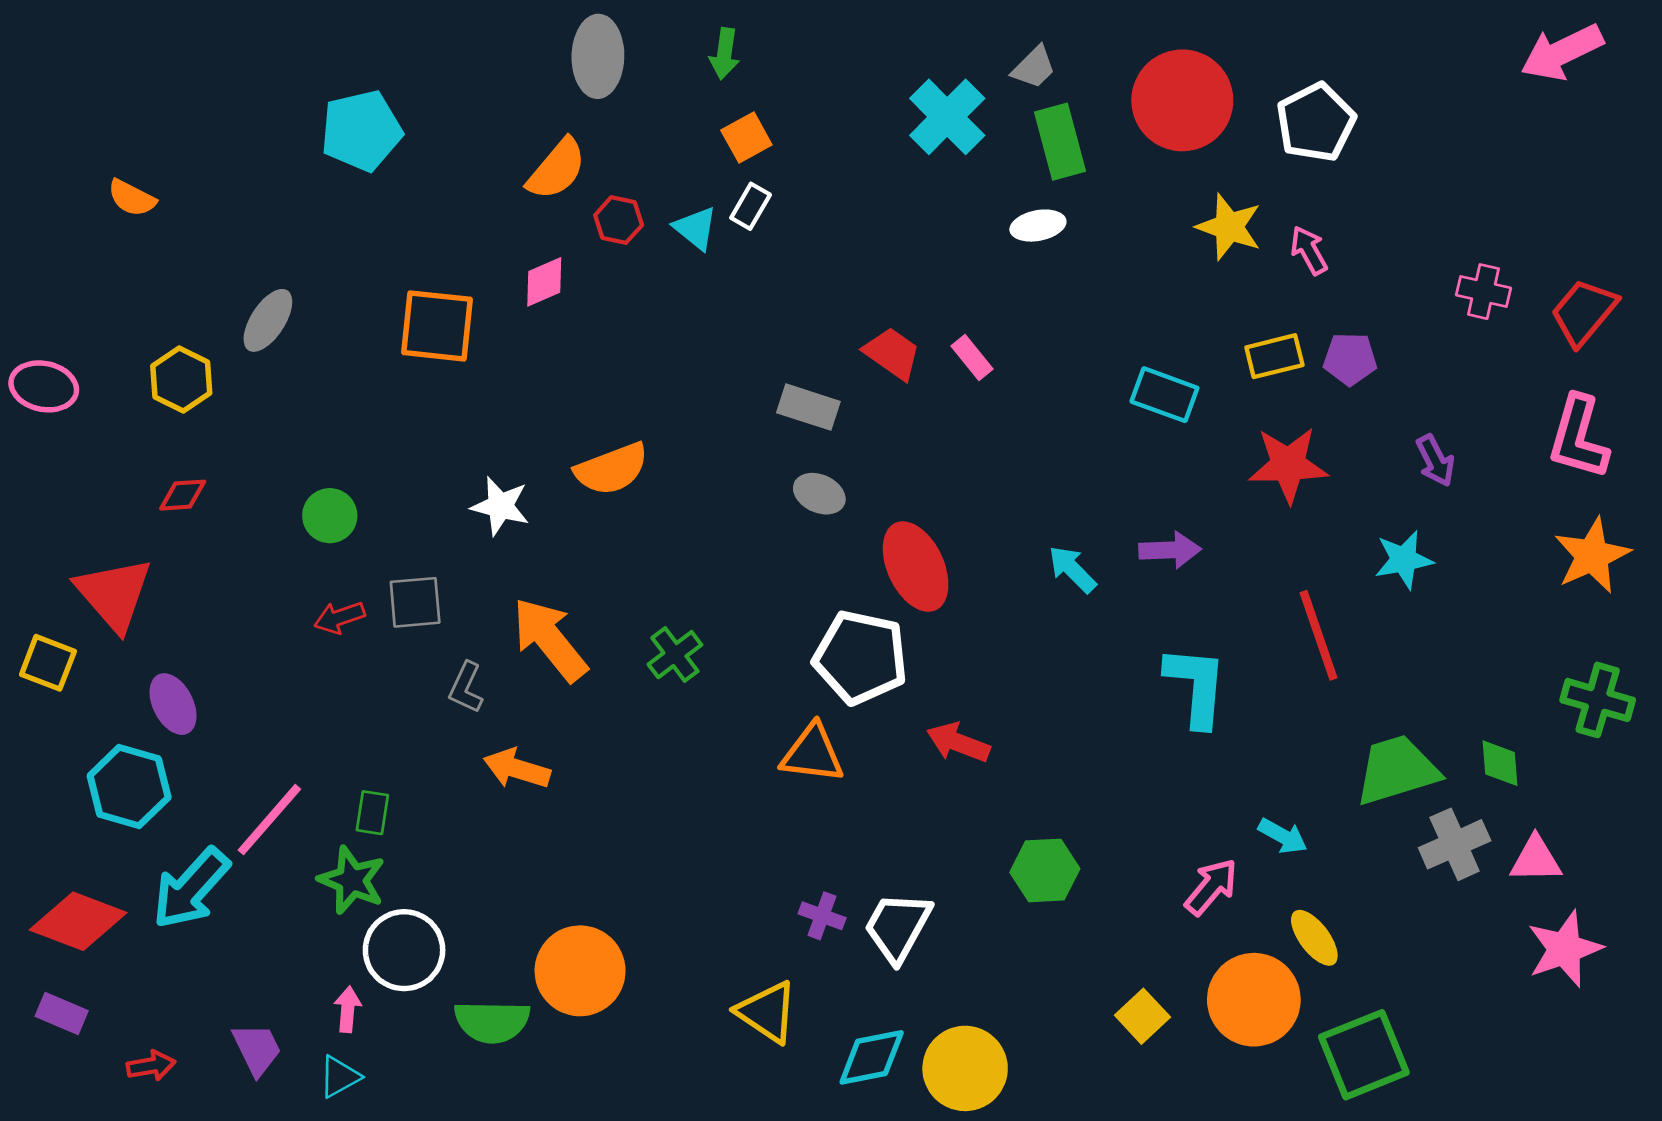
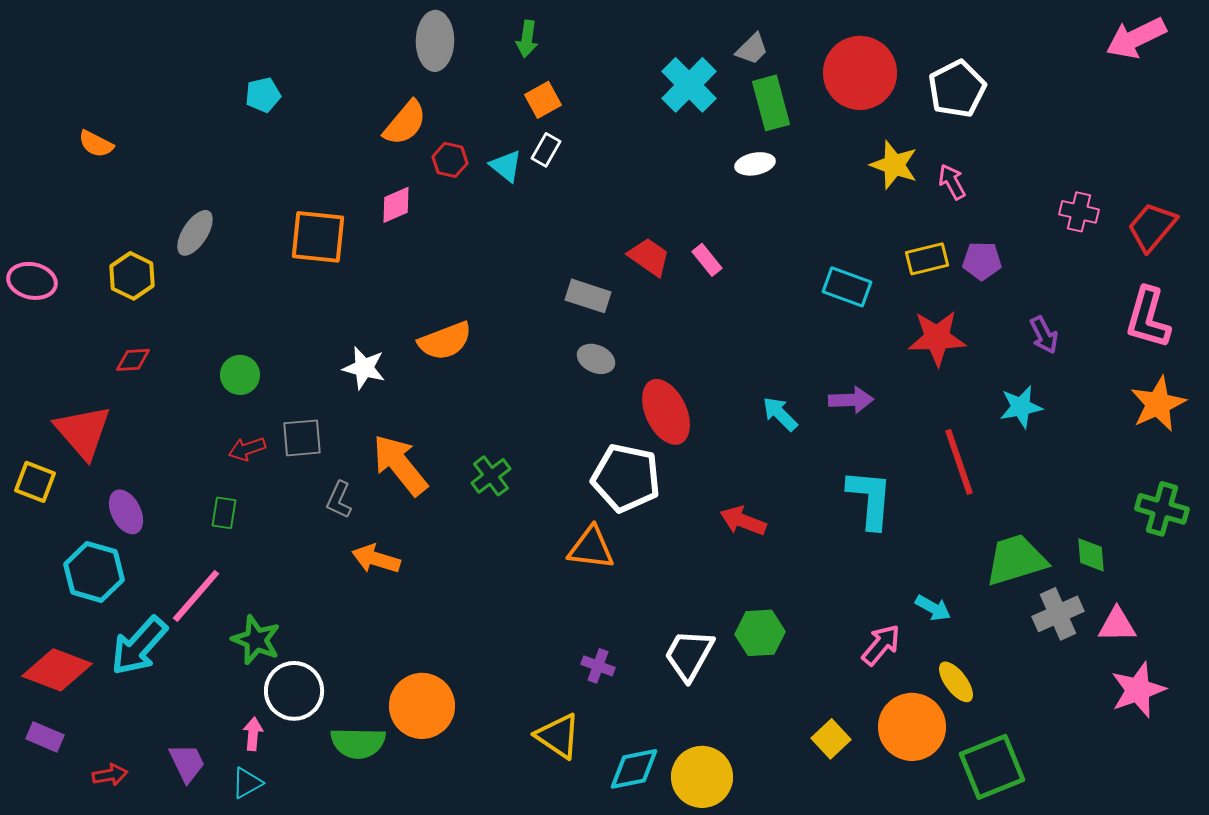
cyan pentagon: (361, 131) -> (263, 95), size x0.6
red arrow: (958, 743) -> (743, 521), moved
green rectangle: (372, 813) -> (224, 513), moved
white trapezoid: (898, 927) -> (689, 655), moved

